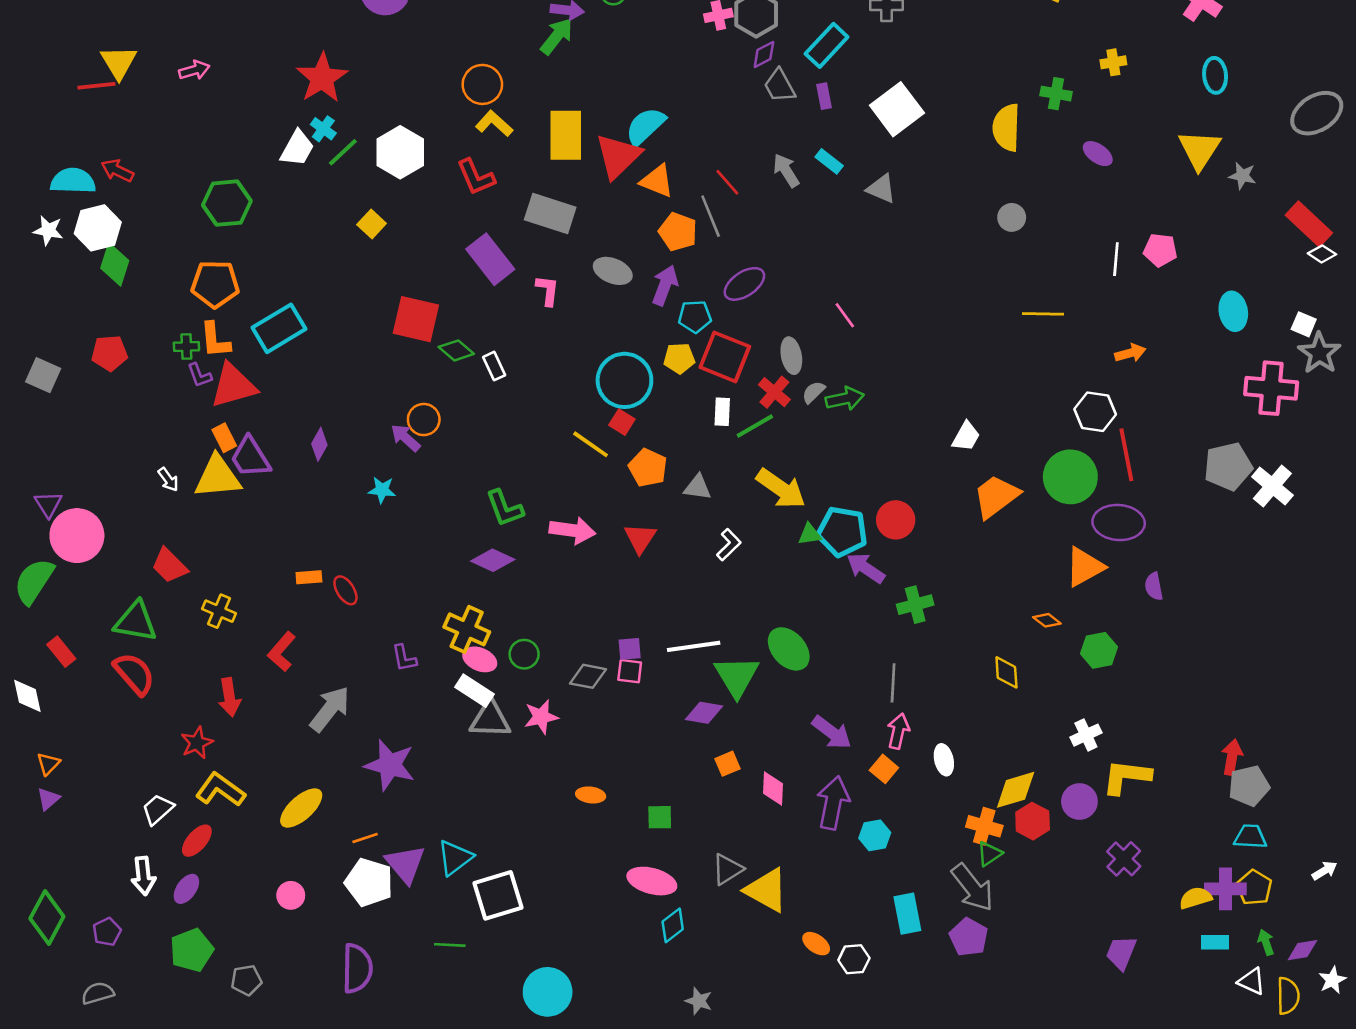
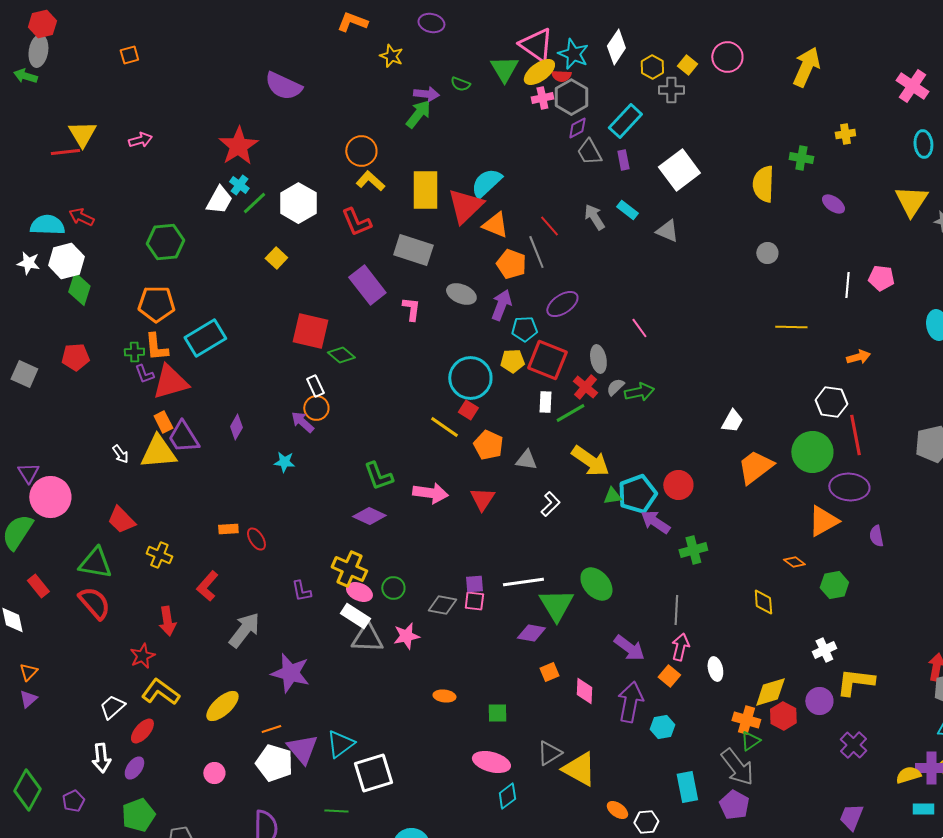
white rectangle: (494, 366) -> (315, 386), moved
cyan pentagon: (842, 532) -> (637, 494), turned -30

